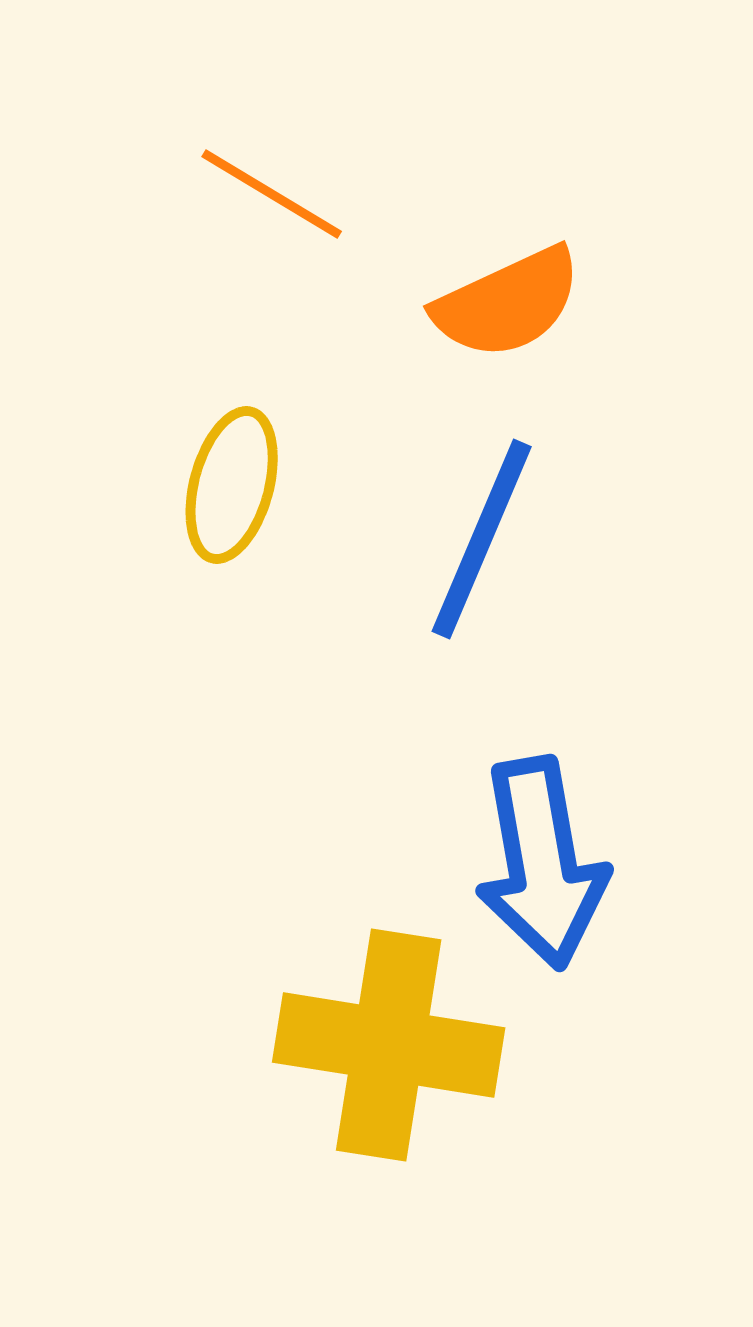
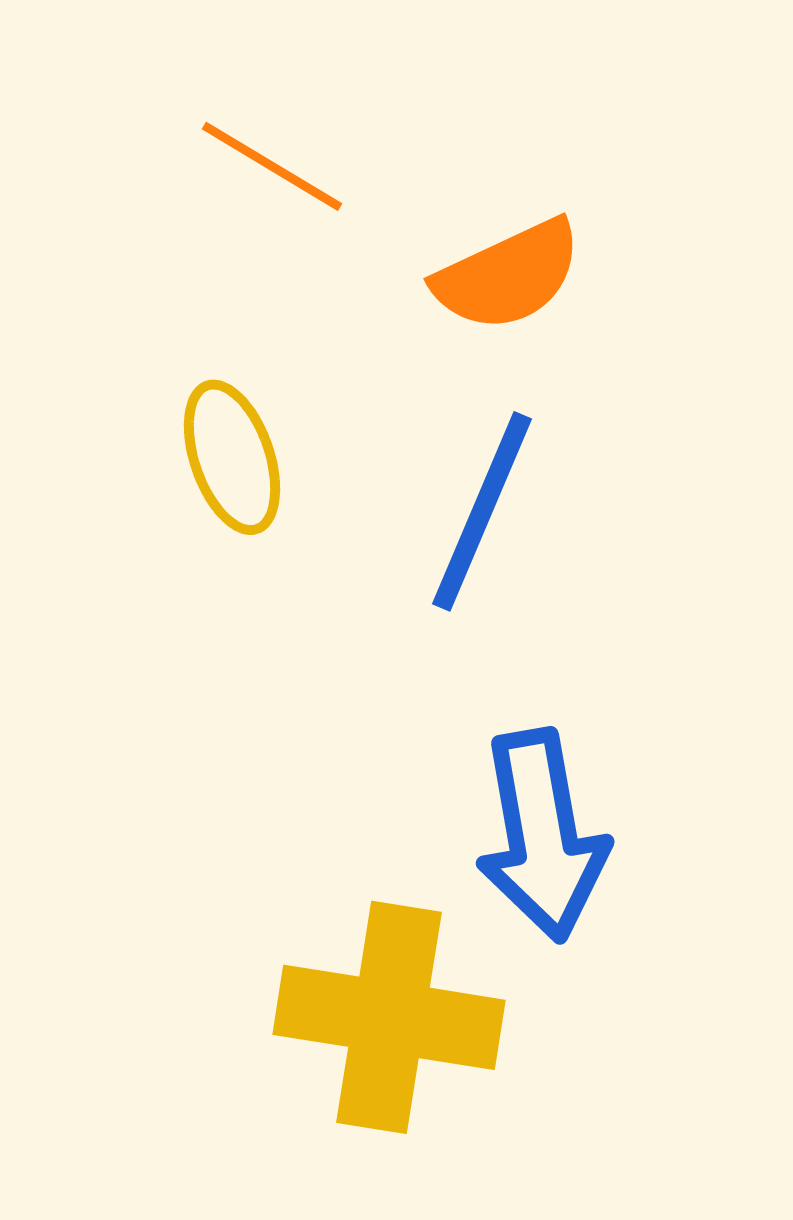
yellow ellipse: (232, 485) -> (232, 457), turned -34

